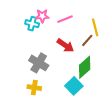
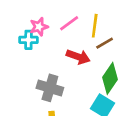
yellow line: (95, 27) -> (95, 26), moved, turned 36
brown line: (87, 40) -> (105, 43), turned 32

